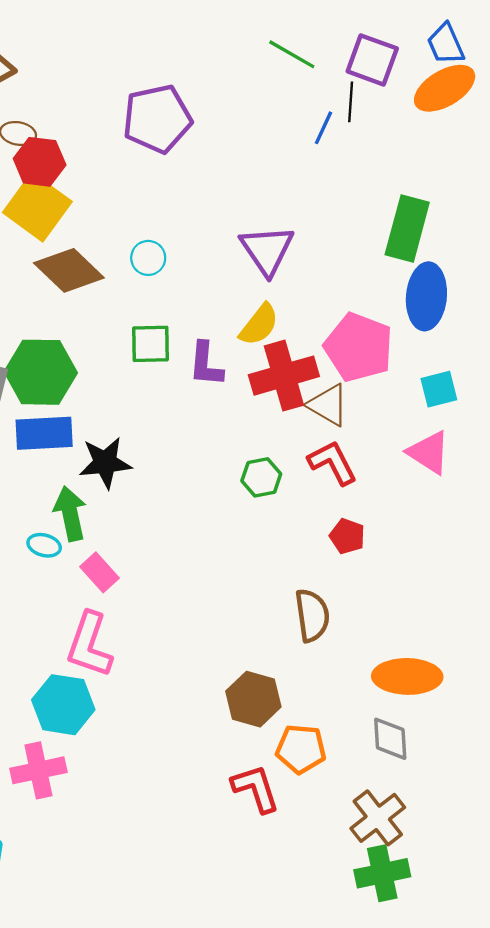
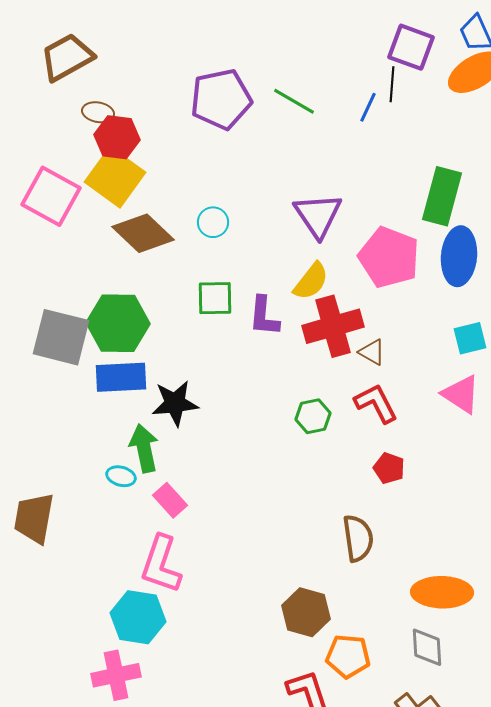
green line: (292, 54) -> (294, 101), moved
pink pentagon: (359, 347) -> (389, 257), moved
brown triangle: (328, 405) -> (372, 352), size x0.7

